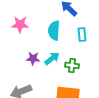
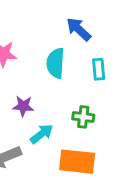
cyan arrow: (52, 58) -> (42, 134), moved

